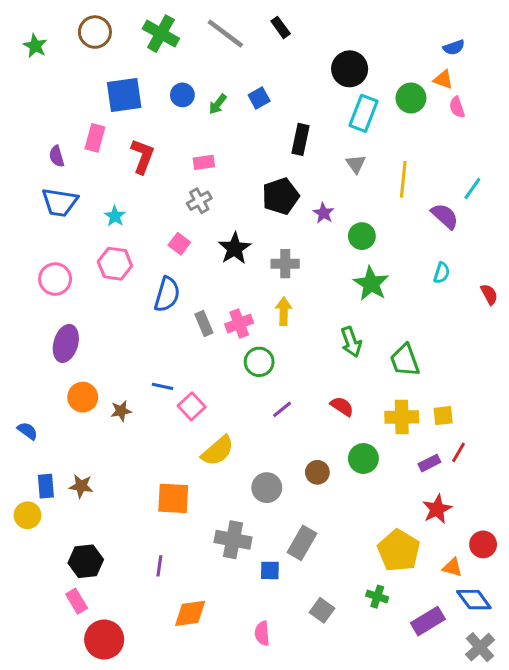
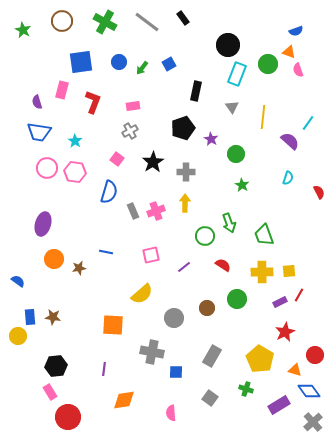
pink circle: (55, 279) -> (47, 168), moved
green star: (371, 284) -> (242, 185), size x0.6
green circle: (259, 362) -> (205, 236), moved
pink square: (192, 406) -> (151, 255), moved, turned 30
gray rectangle: (302, 543) -> (212, 356), moved

